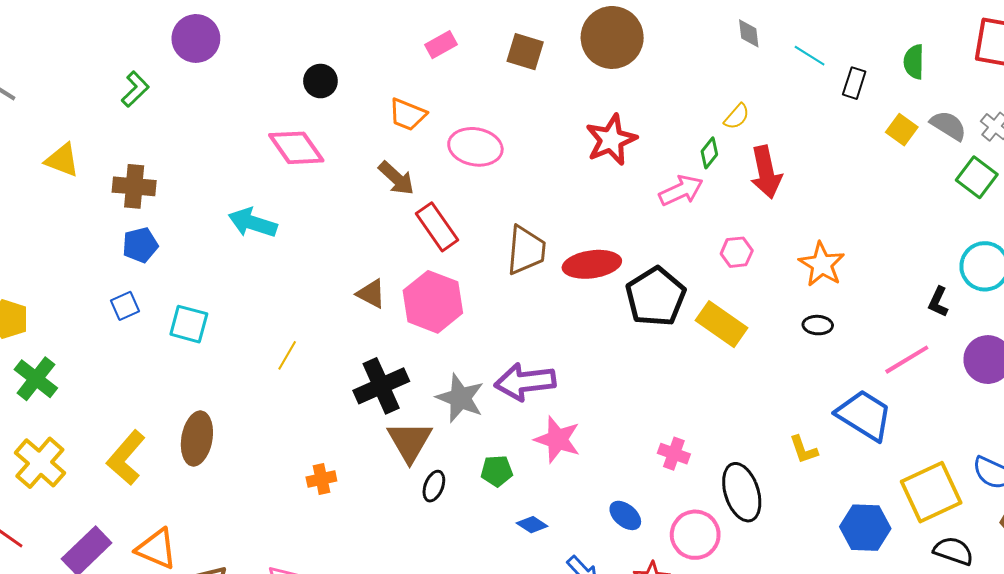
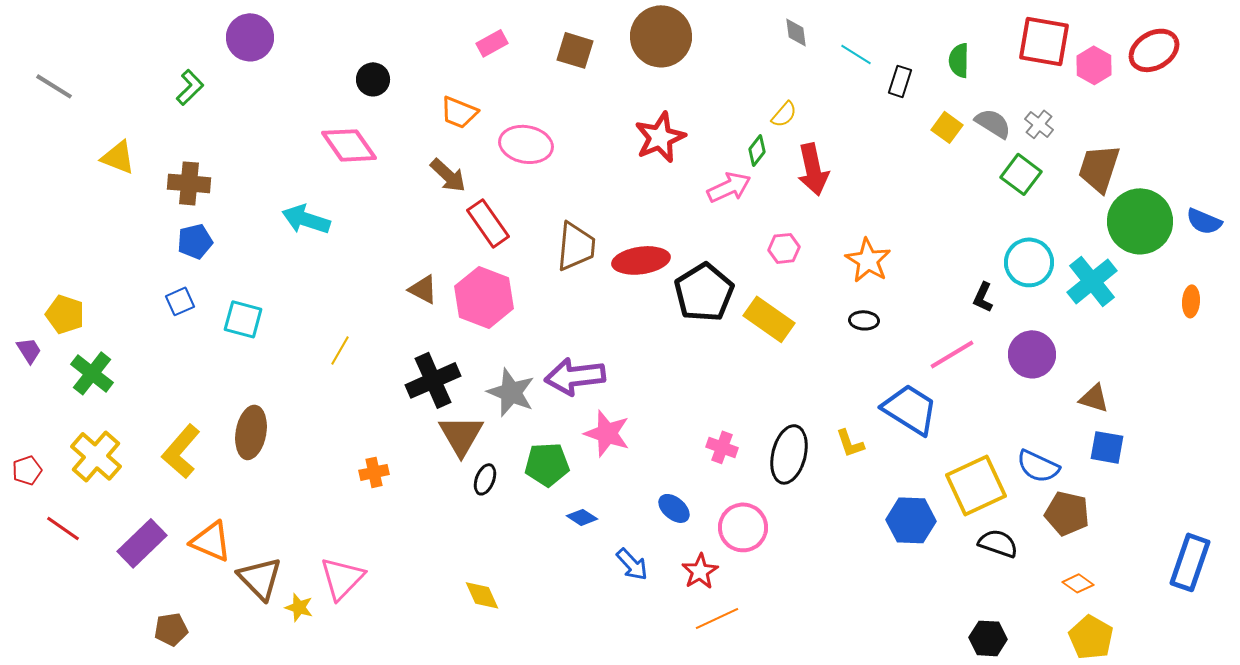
green pentagon: (497, 471) -> (547, 464), size x1.4
black ellipse: (742, 492) -> (789, 454), moved, turned 32

